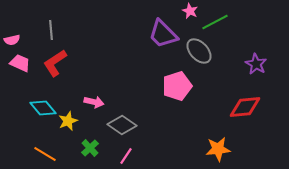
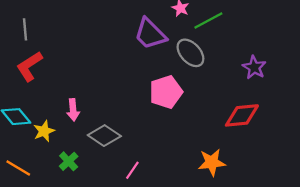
pink arrow: (94, 102) -> (73, 110), turned 72
pink line: (126, 156) -> (132, 170), moved

